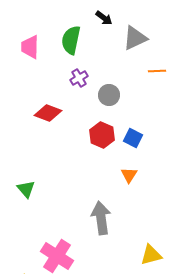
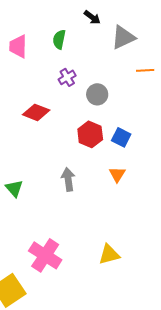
green semicircle: (71, 40) -> (59, 39), size x0.7
gray arrow: (101, 218) -> (68, 179), moved, size x0.7
yellow triangle: (151, 255) -> (109, 254), moved

